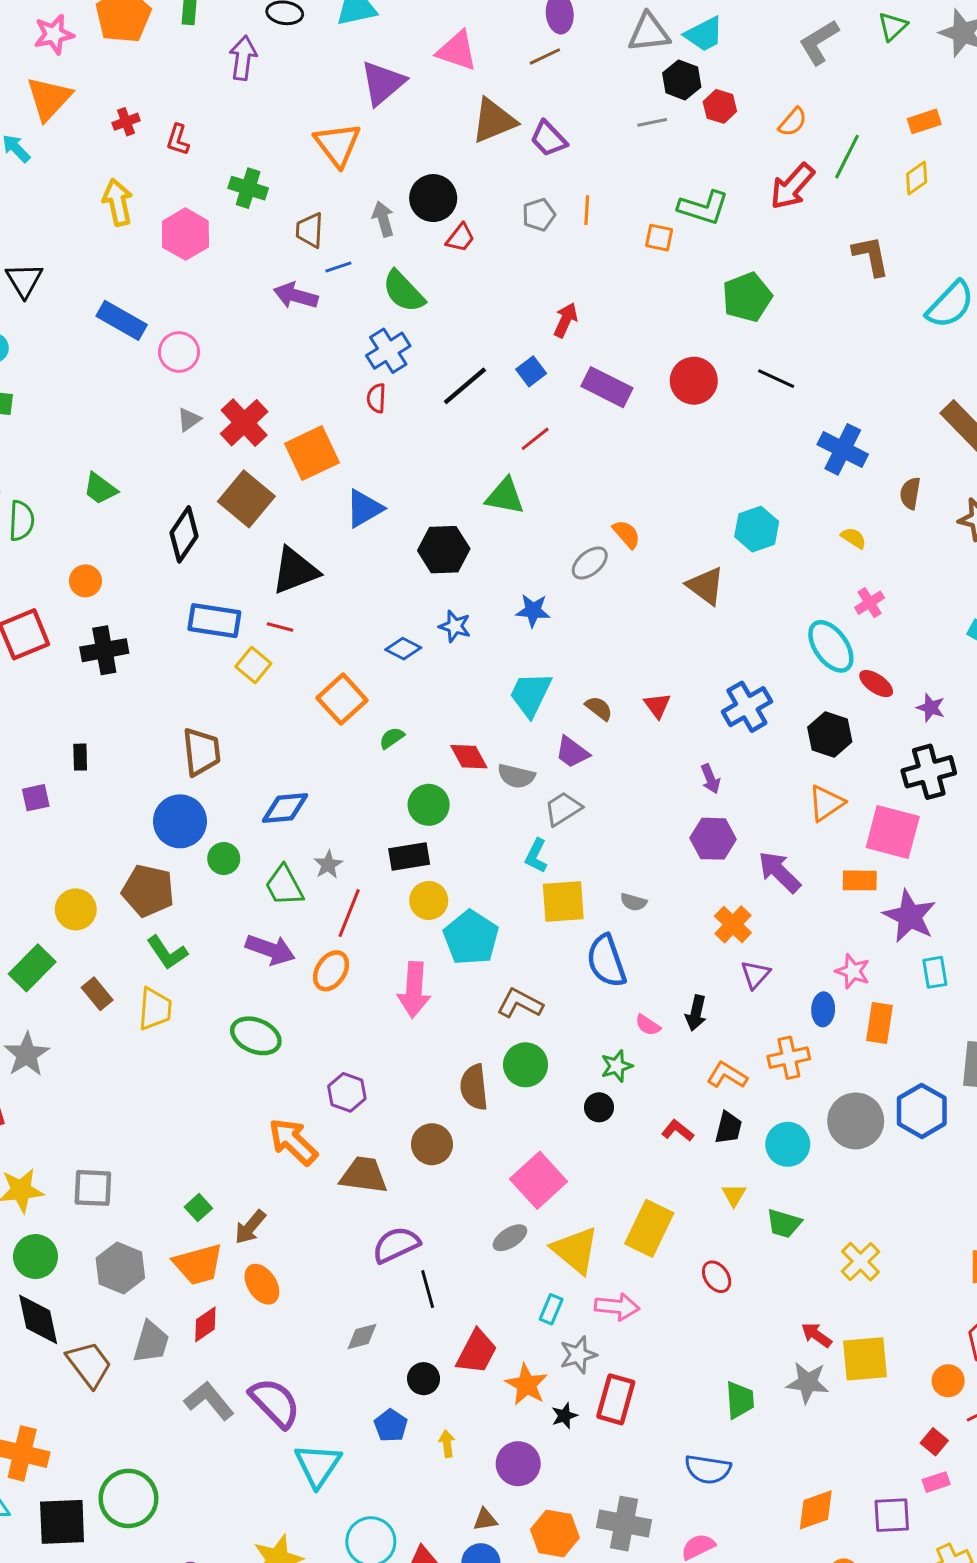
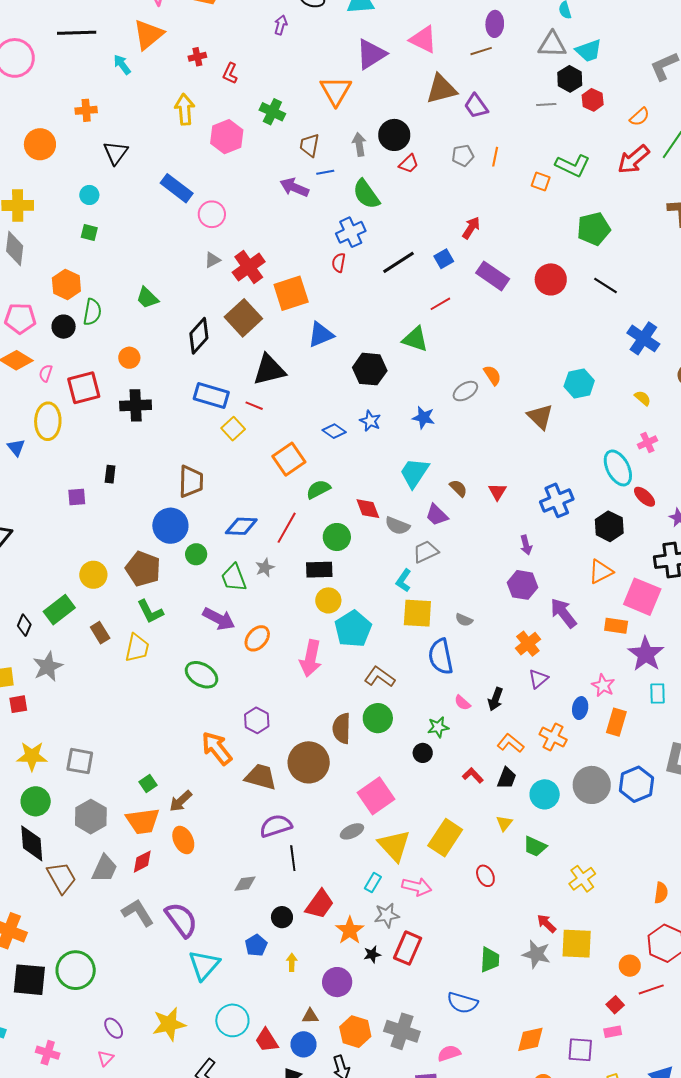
purple arrow: (243, 58) -> (281, 25), size x0.7
green semicircle: (392, 738) -> (318, 489), size x1.4
red line: (349, 913) -> (287, 528), moved
orange cross: (789, 1058) -> (553, 737), turned 32
brown circle: (432, 1144) -> (309, 762), size x1.5

